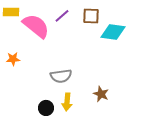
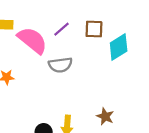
cyan diamond: (113, 32) -> (119, 47), turned -40
gray semicircle: (61, 76) -> (60, 65), moved

